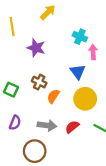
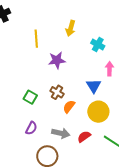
yellow arrow: (48, 12) -> (71, 28), turned 147
cyan cross: (80, 37) -> (98, 44), moved
purple star: (36, 48) -> (57, 60), turned -30

